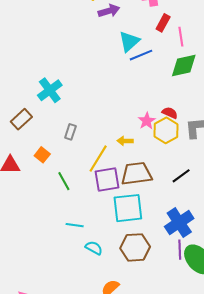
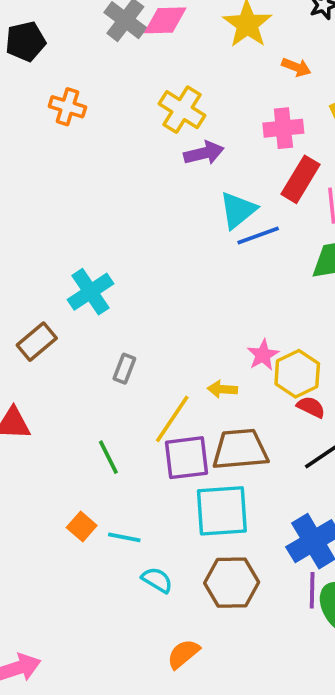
red rectangle: (163, 23) -> (300, 179), size x1.4
red semicircle: (170, 113) -> (311, 407), moved
orange square: (42, 155) -> (82, 527), moved

